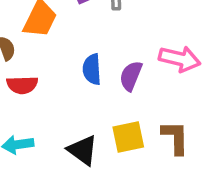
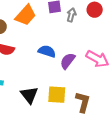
blue semicircle: (92, 69) -> (47, 51), turned 96

